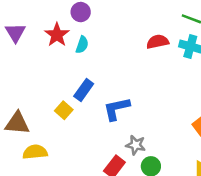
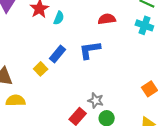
red semicircle: (158, 42) -> (107, 19), moved
blue L-shape: (117, 109) -> (90, 50), moved

